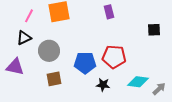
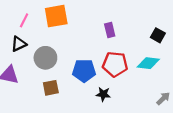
purple rectangle: (109, 12) -> (110, 30), moved
black square: (154, 30) -> (158, 35), turned 32
cyan diamond: (138, 82) -> (148, 63), moved

